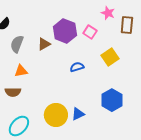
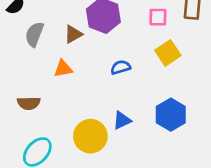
pink square: (90, 32) -> (158, 17), moved, turned -32
orange triangle: (21, 71) -> (63, 69), moved
blue triangle: (78, 114) -> (122, 120), moved

